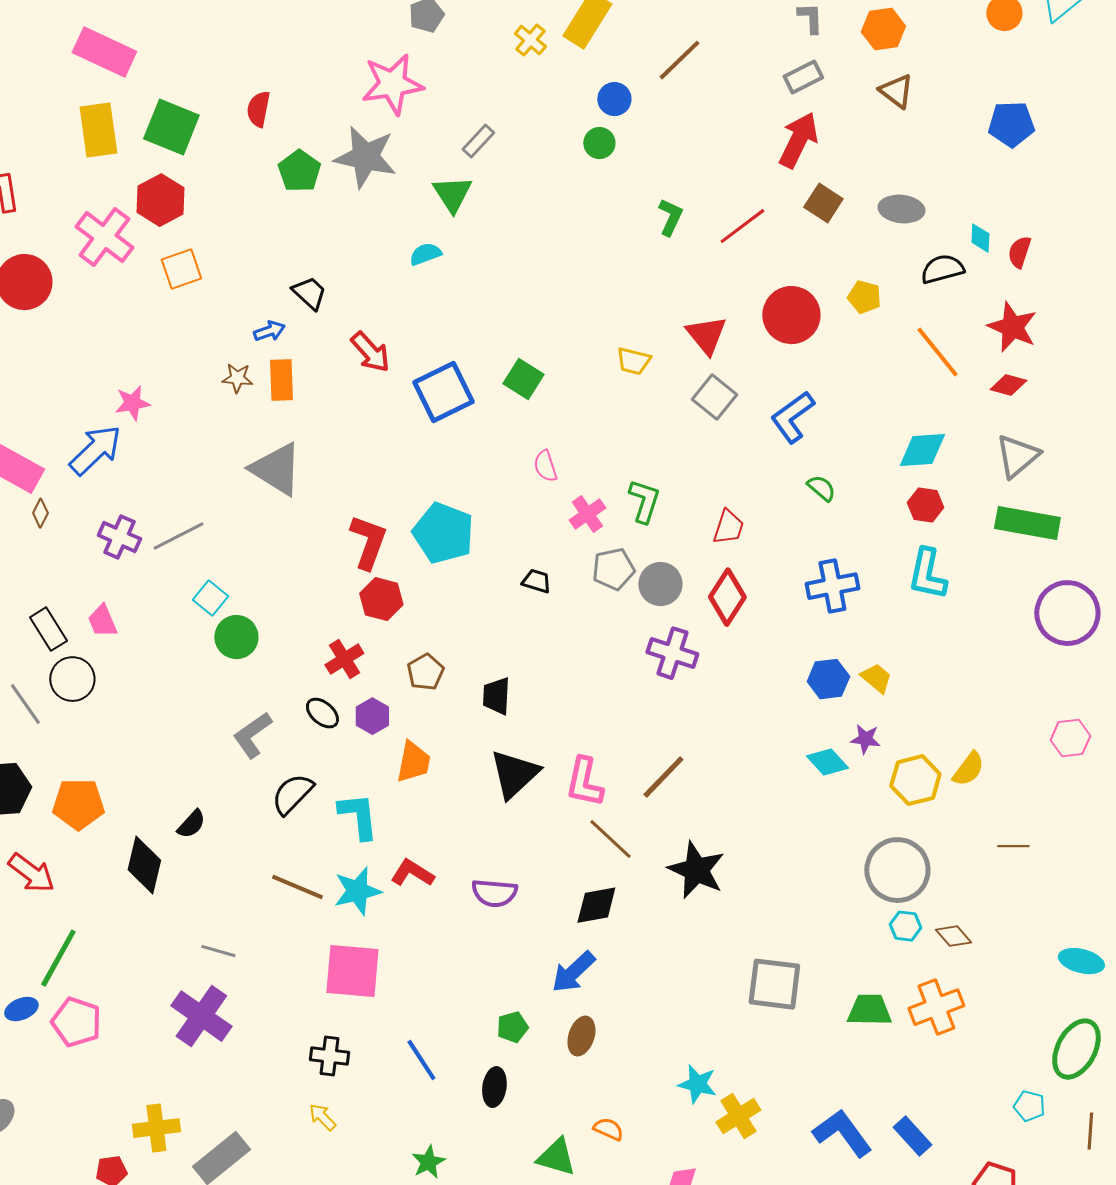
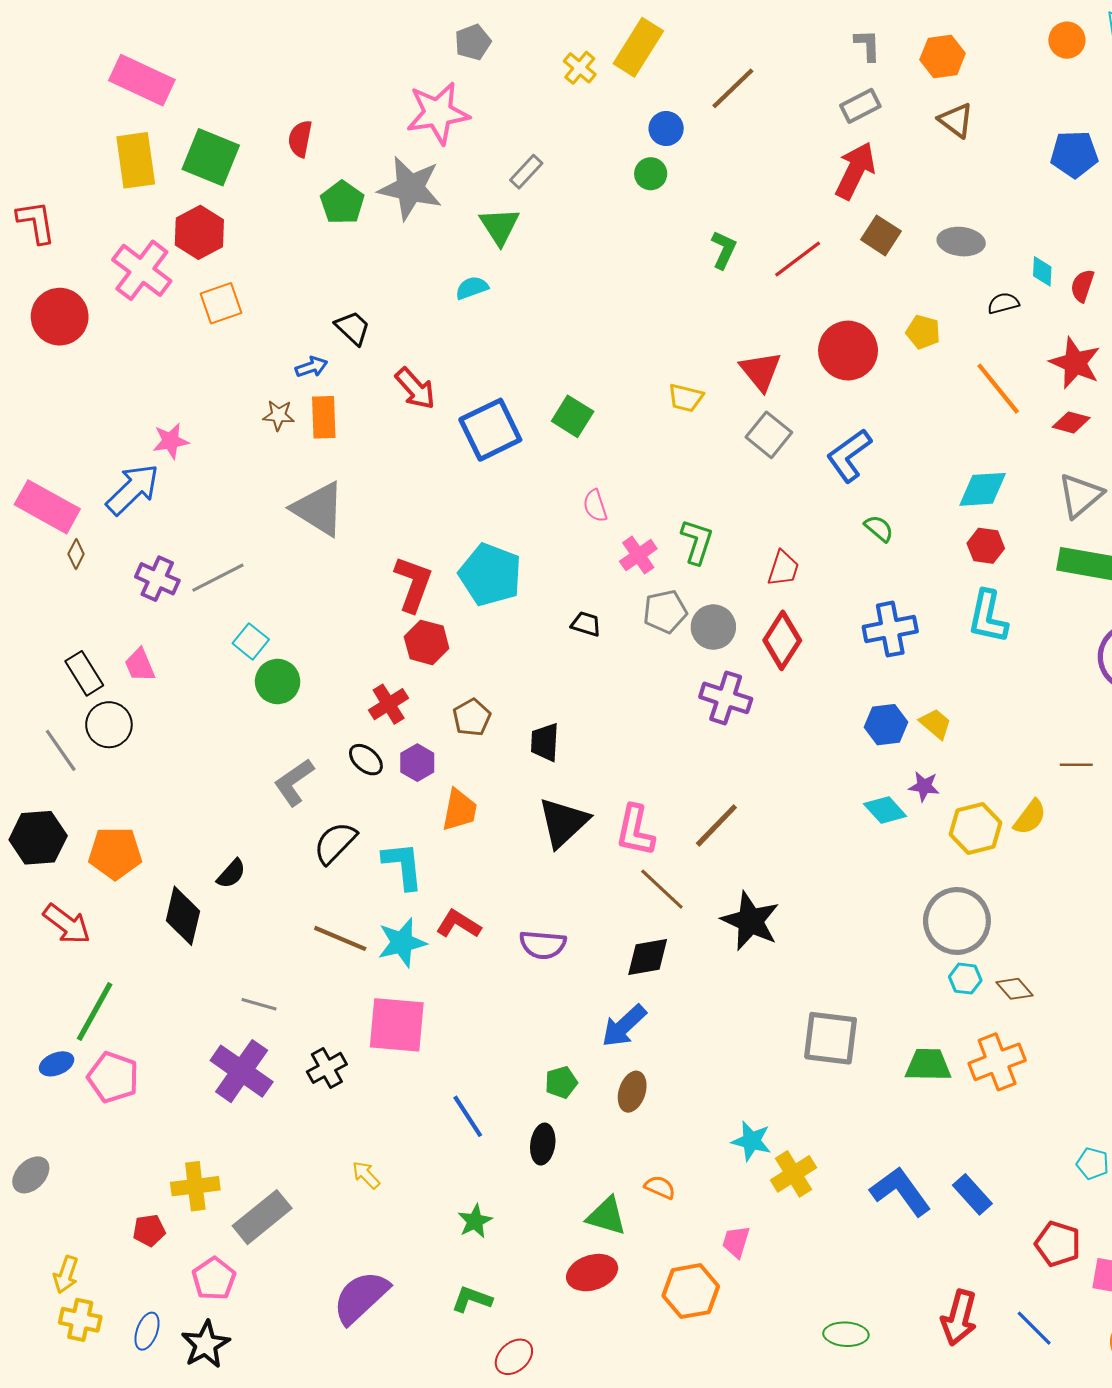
black semicircle: (942, 269) -> (1003, 303), size x0.7
brown line: (1013, 846) -> (1076, 765), moved
black cross: (329, 1056) -> (327, 1068), moved, turned -36

